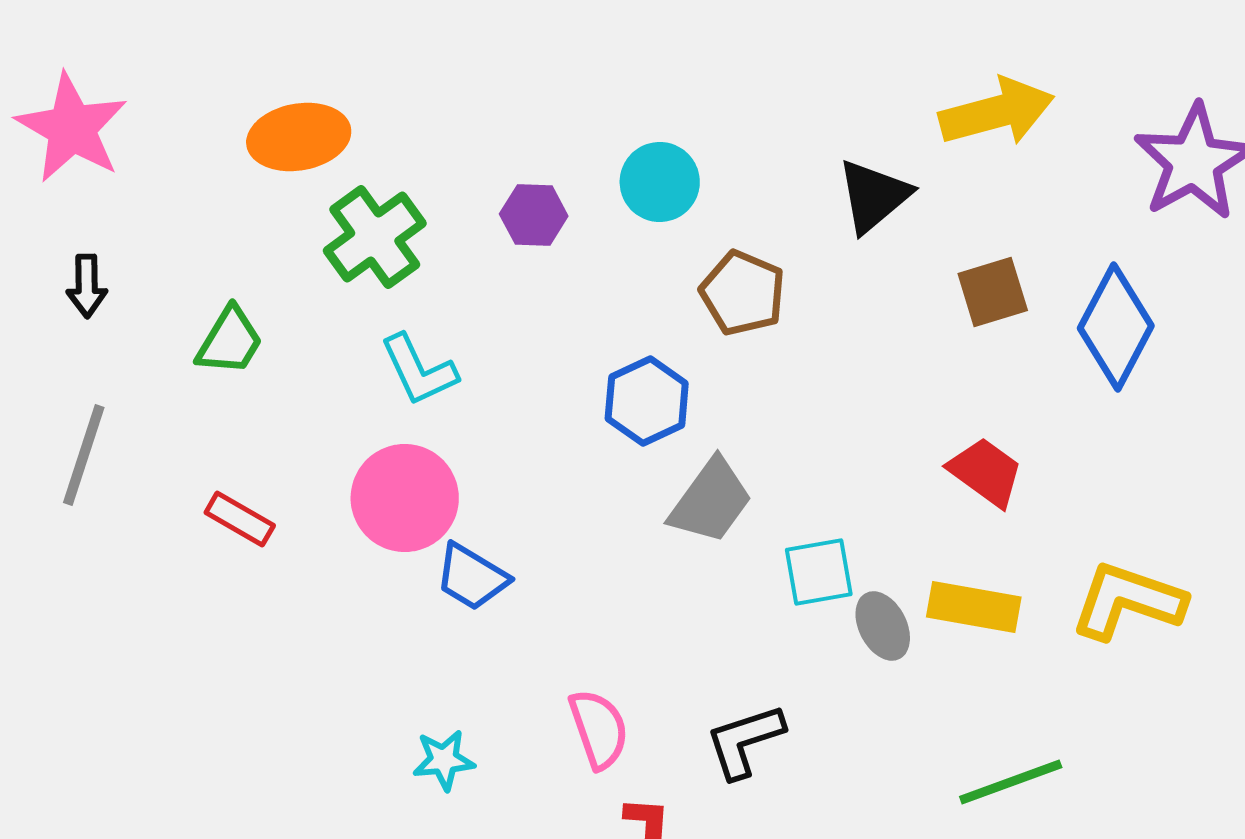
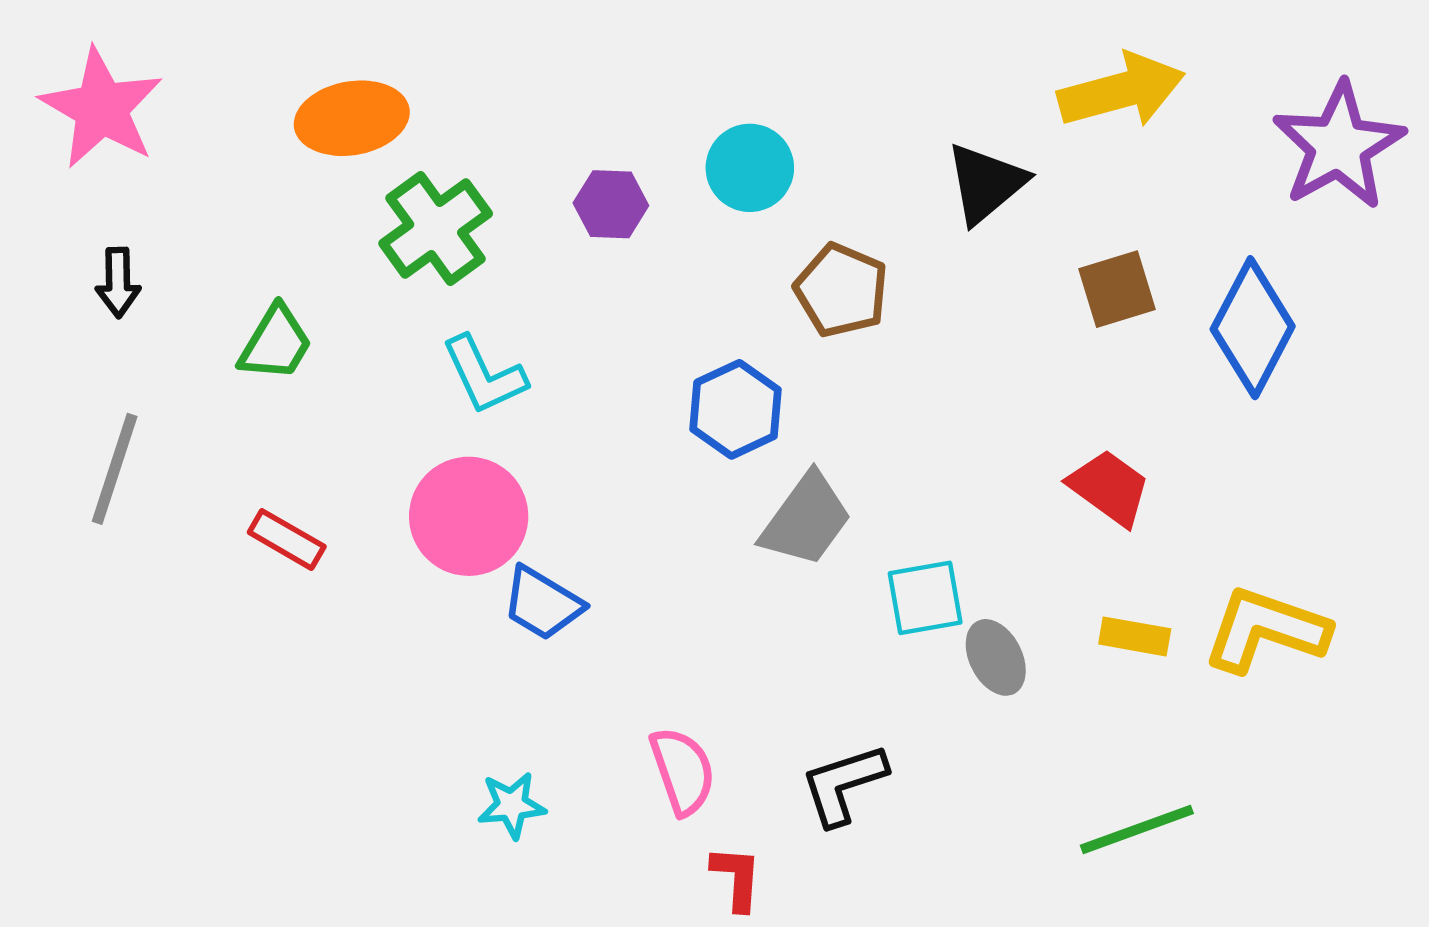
yellow rectangle: (974, 607) -> (1135, 636), moved, size x0.7

